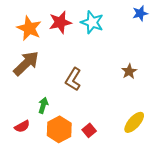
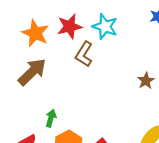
brown L-shape: (73, 79) -> (84, 54), moved

